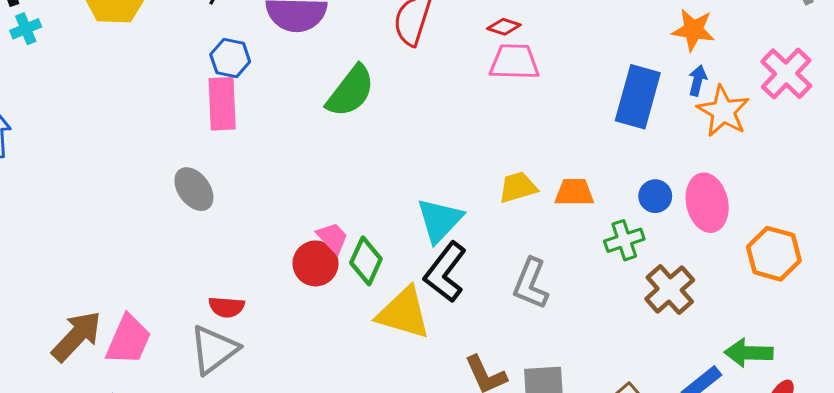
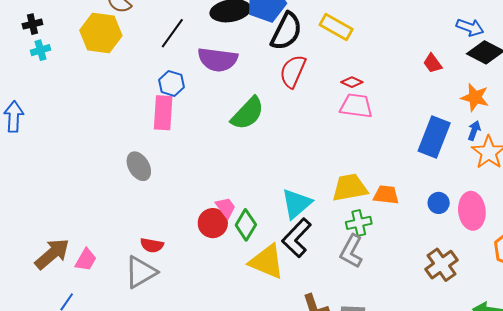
yellow trapezoid: (518, 187) -> (350, 188), size x1.4
green cross: (624, 240) -> (359, 223), moved
pink trapezoid: (128, 340) -> (86, 260), size x0.7

